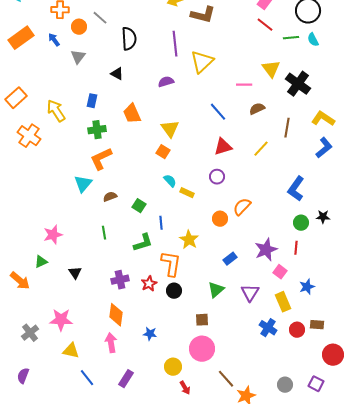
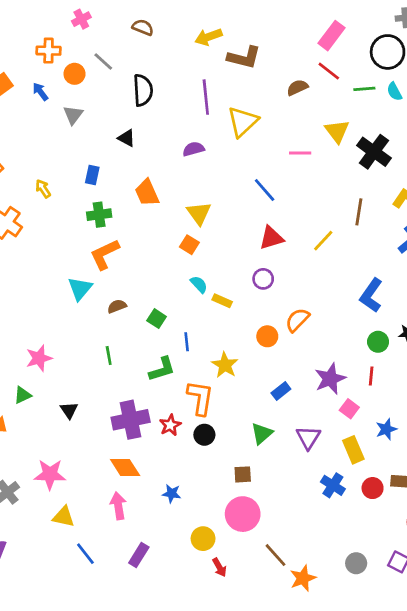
brown semicircle: (257, 109) -> (297, 87), moved
yellow arrow: (56, 111) -> (43, 189), size x0.6
purple cross: (120, 280) -> (131, 420), size x1.5
orange diamond: (116, 315) -> (125, 468), turned -40

